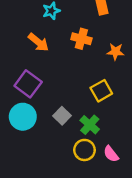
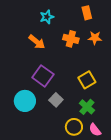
orange star: (115, 52) -> (95, 38), moved
purple square: (28, 84) -> (43, 76), moved
green cross: (90, 125) -> (87, 107), moved

